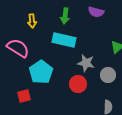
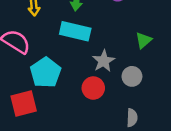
gray star: (86, 63) -> (104, 61), turned 30
red square: (24, 96) -> (24, 103), size x1.5

